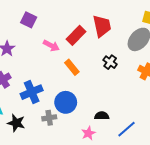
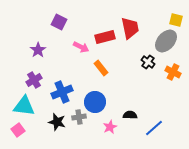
red rectangle: (76, 35) -> (105, 37), turned 30
black cross: (110, 62) -> (148, 62), moved
black star: (16, 123) -> (57, 122), moved
pink star: (88, 133) -> (110, 127), moved

